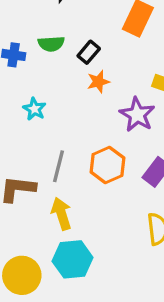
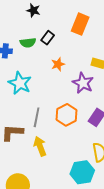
black rectangle: (89, 52) -> (48, 38), moved
cyan star: (34, 109) -> (20, 83), size x1.6
cyan hexagon: (73, 259) -> (82, 172), moved

